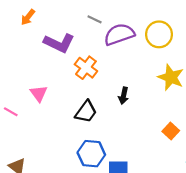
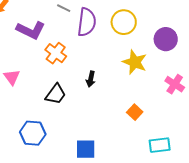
purple semicircle: (119, 34) -> (87, 22), turned 116
blue hexagon: (91, 154) -> (33, 133), moved

